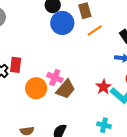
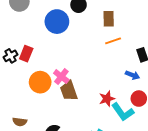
blue circle: (62, 23) -> (57, 22), moved
brown trapezoid: (66, 89) -> (69, 91), turned 105

